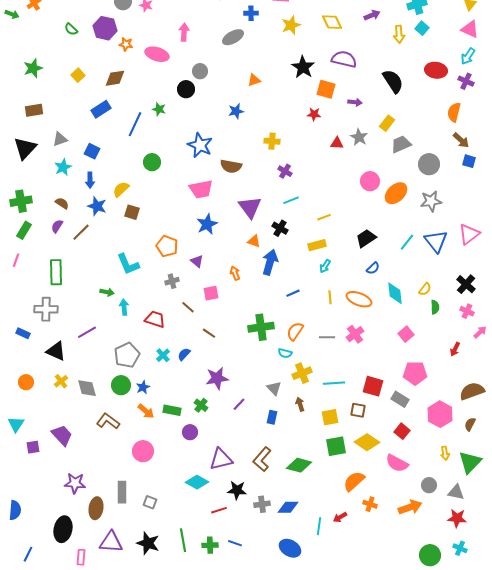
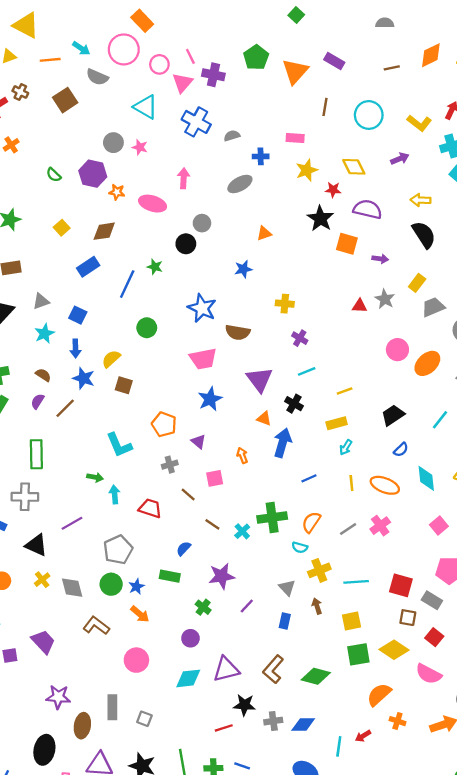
yellow arrow: (399, 34) -> (420, 200), moved, turned 96
red star: (314, 114) -> (333, 190), moved
gray line: (327, 337) -> (348, 529), turned -35
cyan cross: (163, 355) -> (242, 531), moved
green rectangle: (172, 410) -> (170, 576), moved
brown square: (358, 410) -> (408, 618), moved
cyan diamond: (197, 482) -> (188, 678), moved, turned -35

